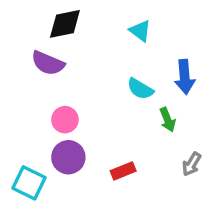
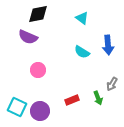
green arrow: (168, 120) -> (98, 98), moved
purple circle: (68, 157) -> (40, 111), moved
gray arrow: (192, 164) -> (112, 84), moved

